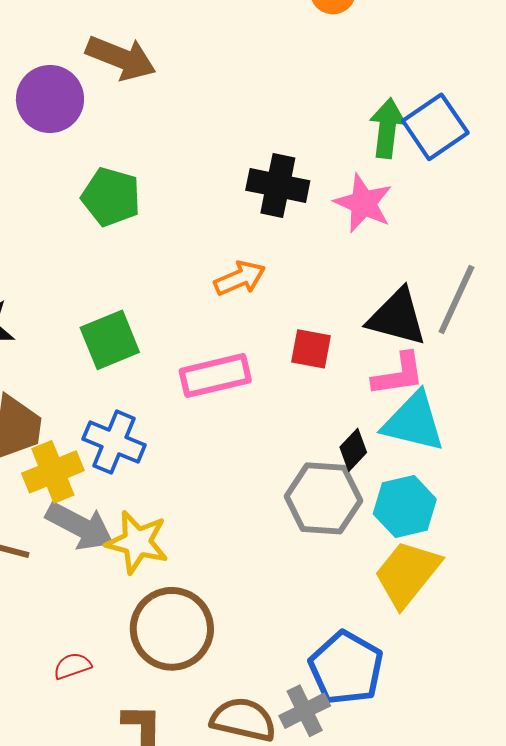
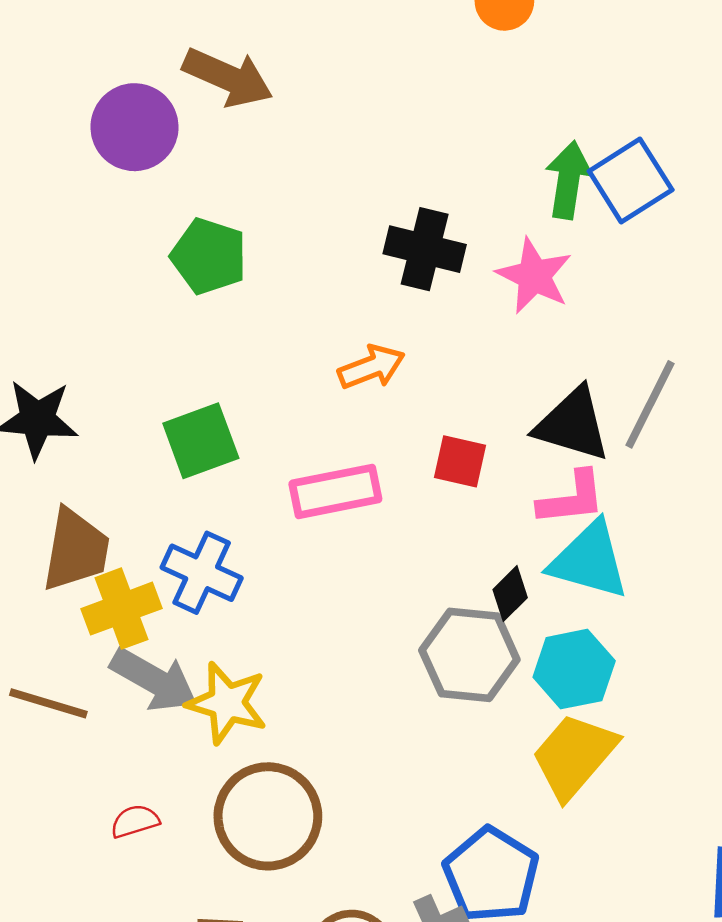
red semicircle: (72, 666) -> (135, 821), moved

